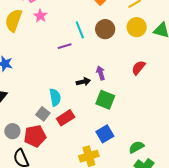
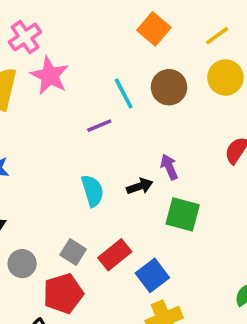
pink star: (40, 16) -> (50, 76), size x1.5
cyan semicircle: (55, 97) -> (92, 191), moved
gray circle: (12, 131) -> (22, 264), moved
blue square: (105, 134) -> (152, 275), moved

